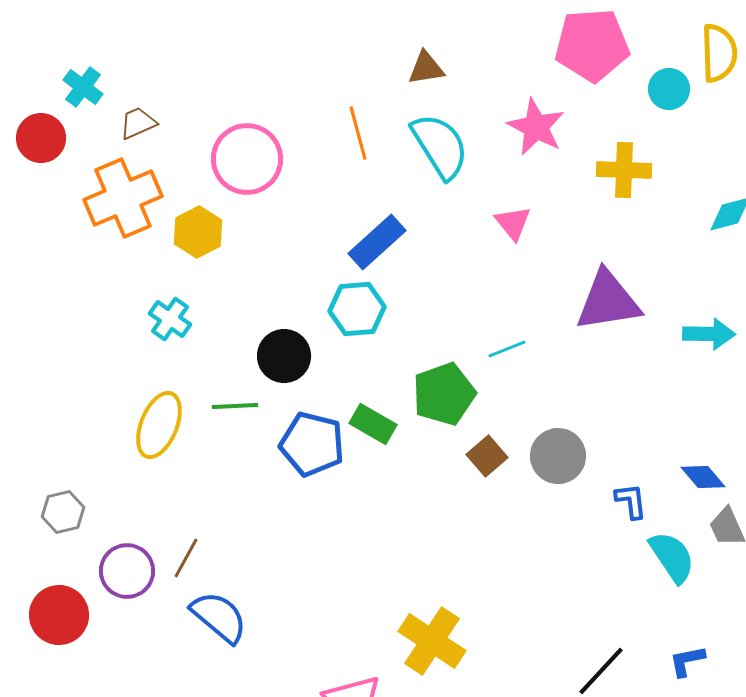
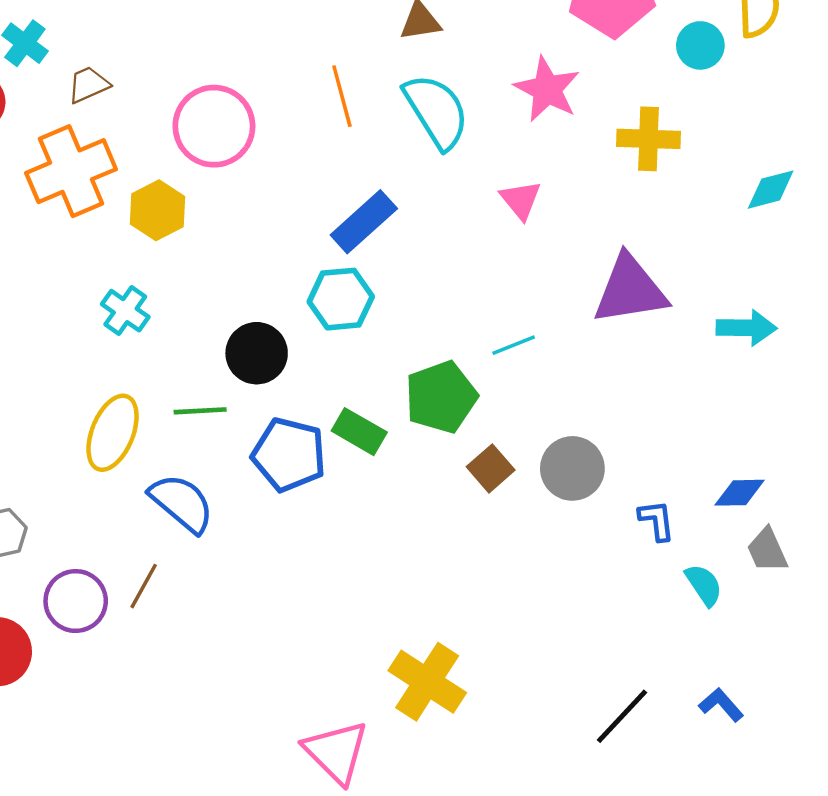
blue diamond: (703, 477) -> (740, 493), turned -51
cyan semicircle: (672, 557) -> (704, 585), size x0.7
blue semicircle: (219, 617) -> (182, 503), moved
blue L-shape: (687, 661) -> (721, 705), turned 60

